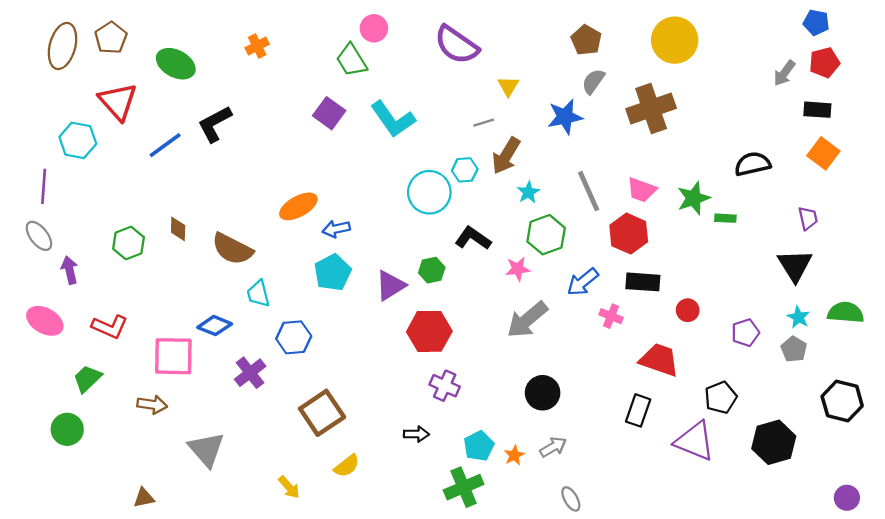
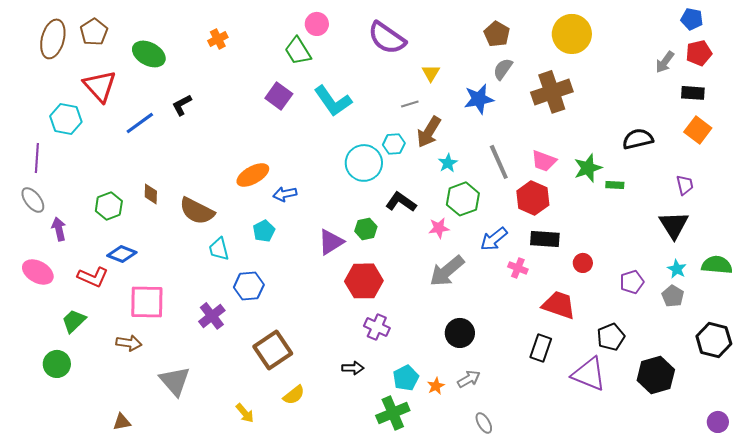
black L-shape: (215, 124) -> (182, 105), size x0.7
cyan pentagon: (333, 272) -> (264, 231), moved, size x0.7
blue diamond: (215, 326) -> (122, 254), moved

